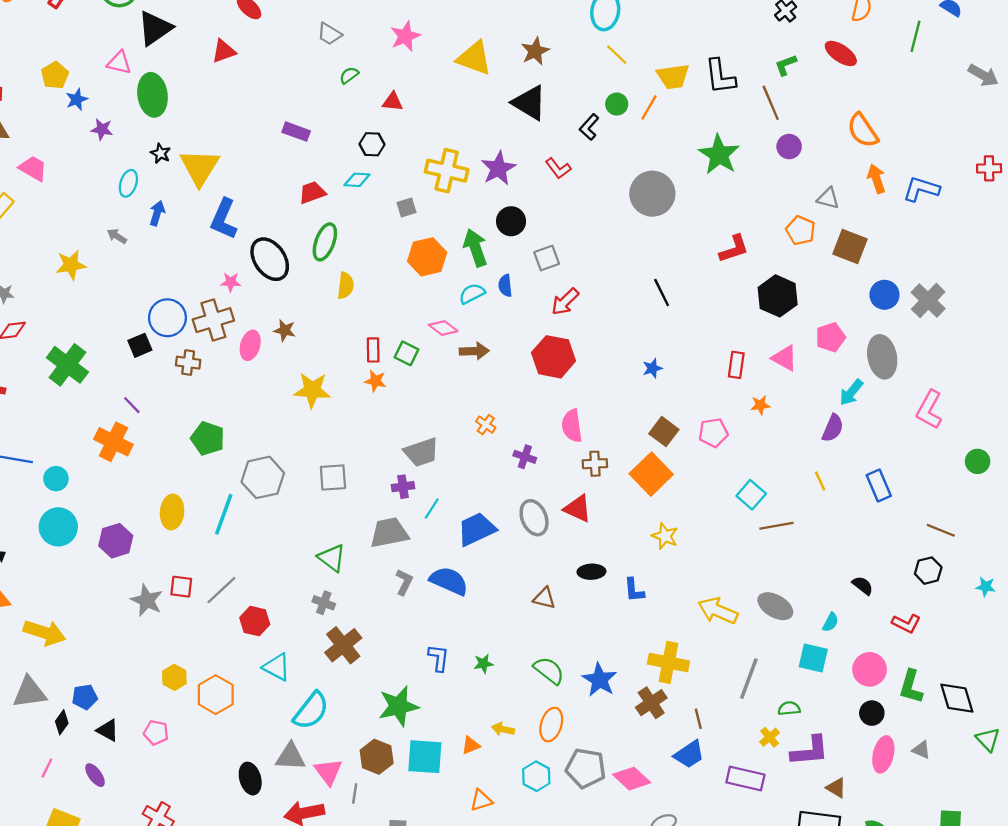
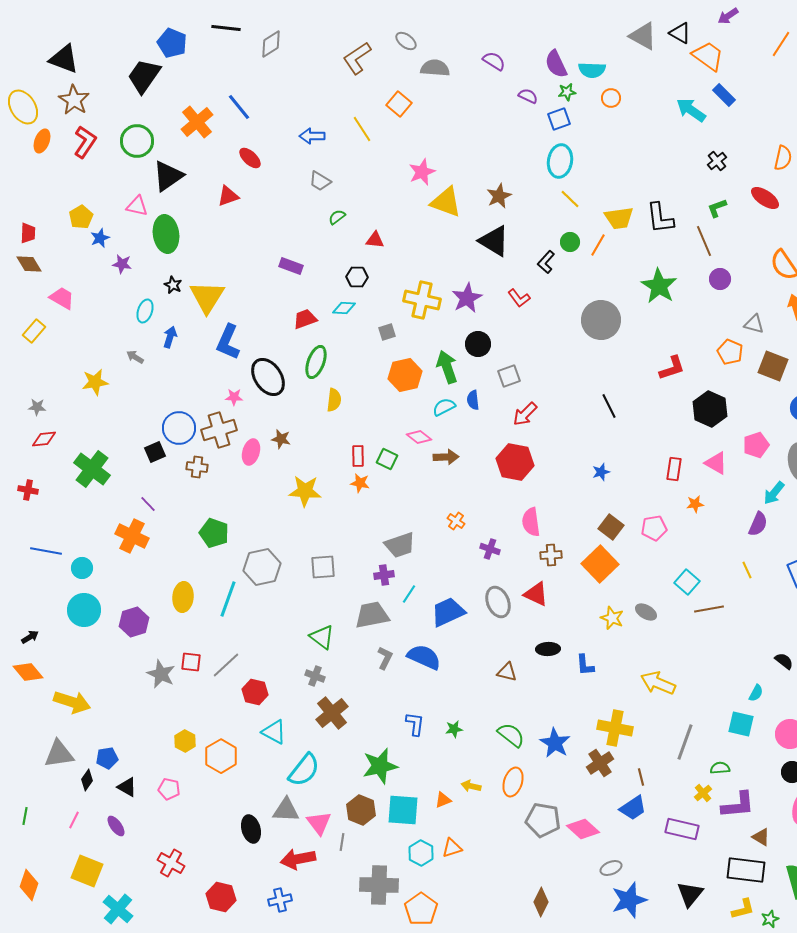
pink star: (405, 36) -> (422, 172), moved
gray ellipse: (775, 606) -> (646, 612), moved, size x0.7
cyan hexagon: (536, 776) -> (421, 853), moved

